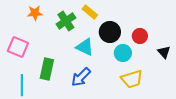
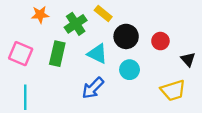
cyan circle: (123, 53) -> (130, 70), moved
green rectangle: (47, 69) -> (57, 54), moved
yellow trapezoid: (132, 79) -> (173, 90), moved

